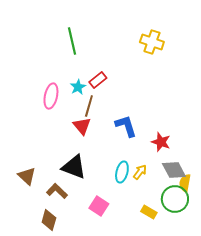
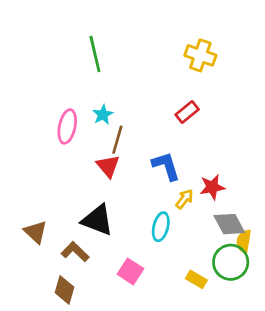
red rectangle: (98, 80) -> (187, 112), moved
red star: (161, 142) -> (212, 187), turned -30
yellow arrow: (140, 172) -> (185, 199), moved

